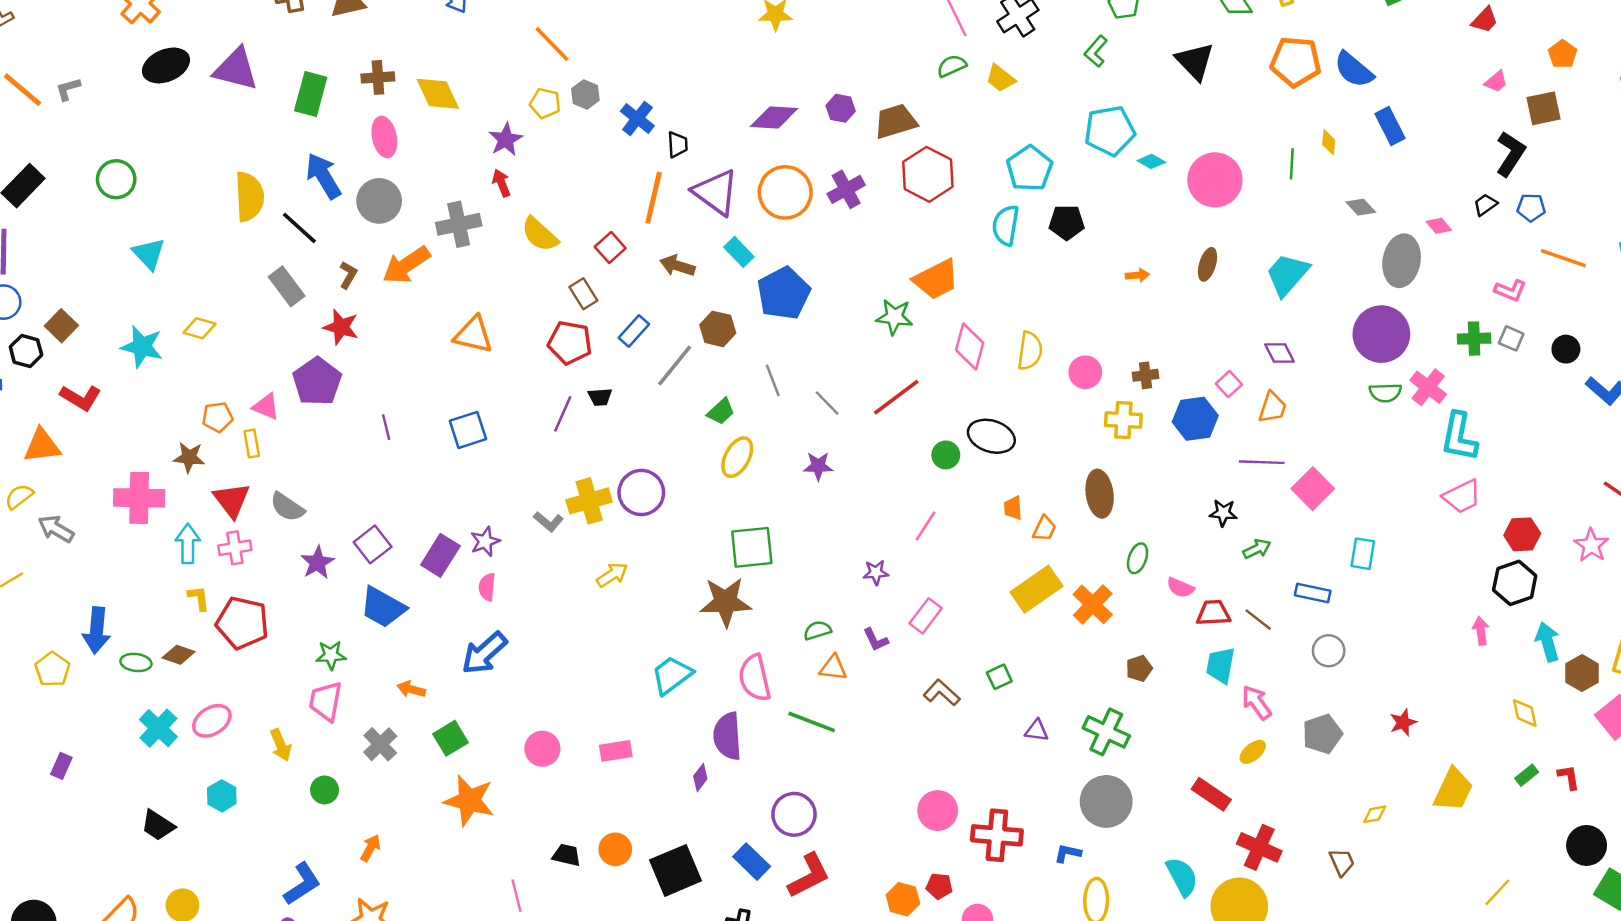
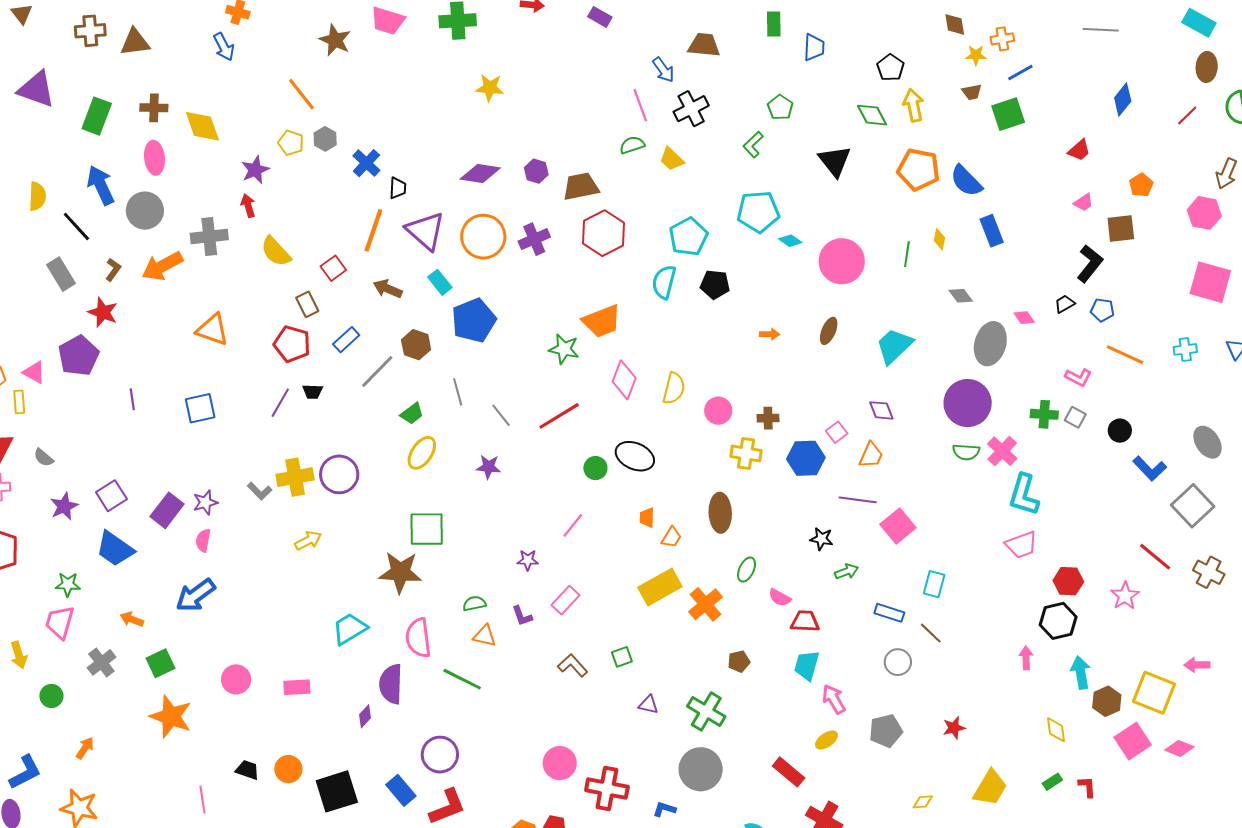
yellow semicircle: (249, 197) -> (37, 196), size x0.7
gray semicircle: (287, 507) -> (44, 458), size x0.7
brown line: (1258, 620) -> (931, 633), moved

